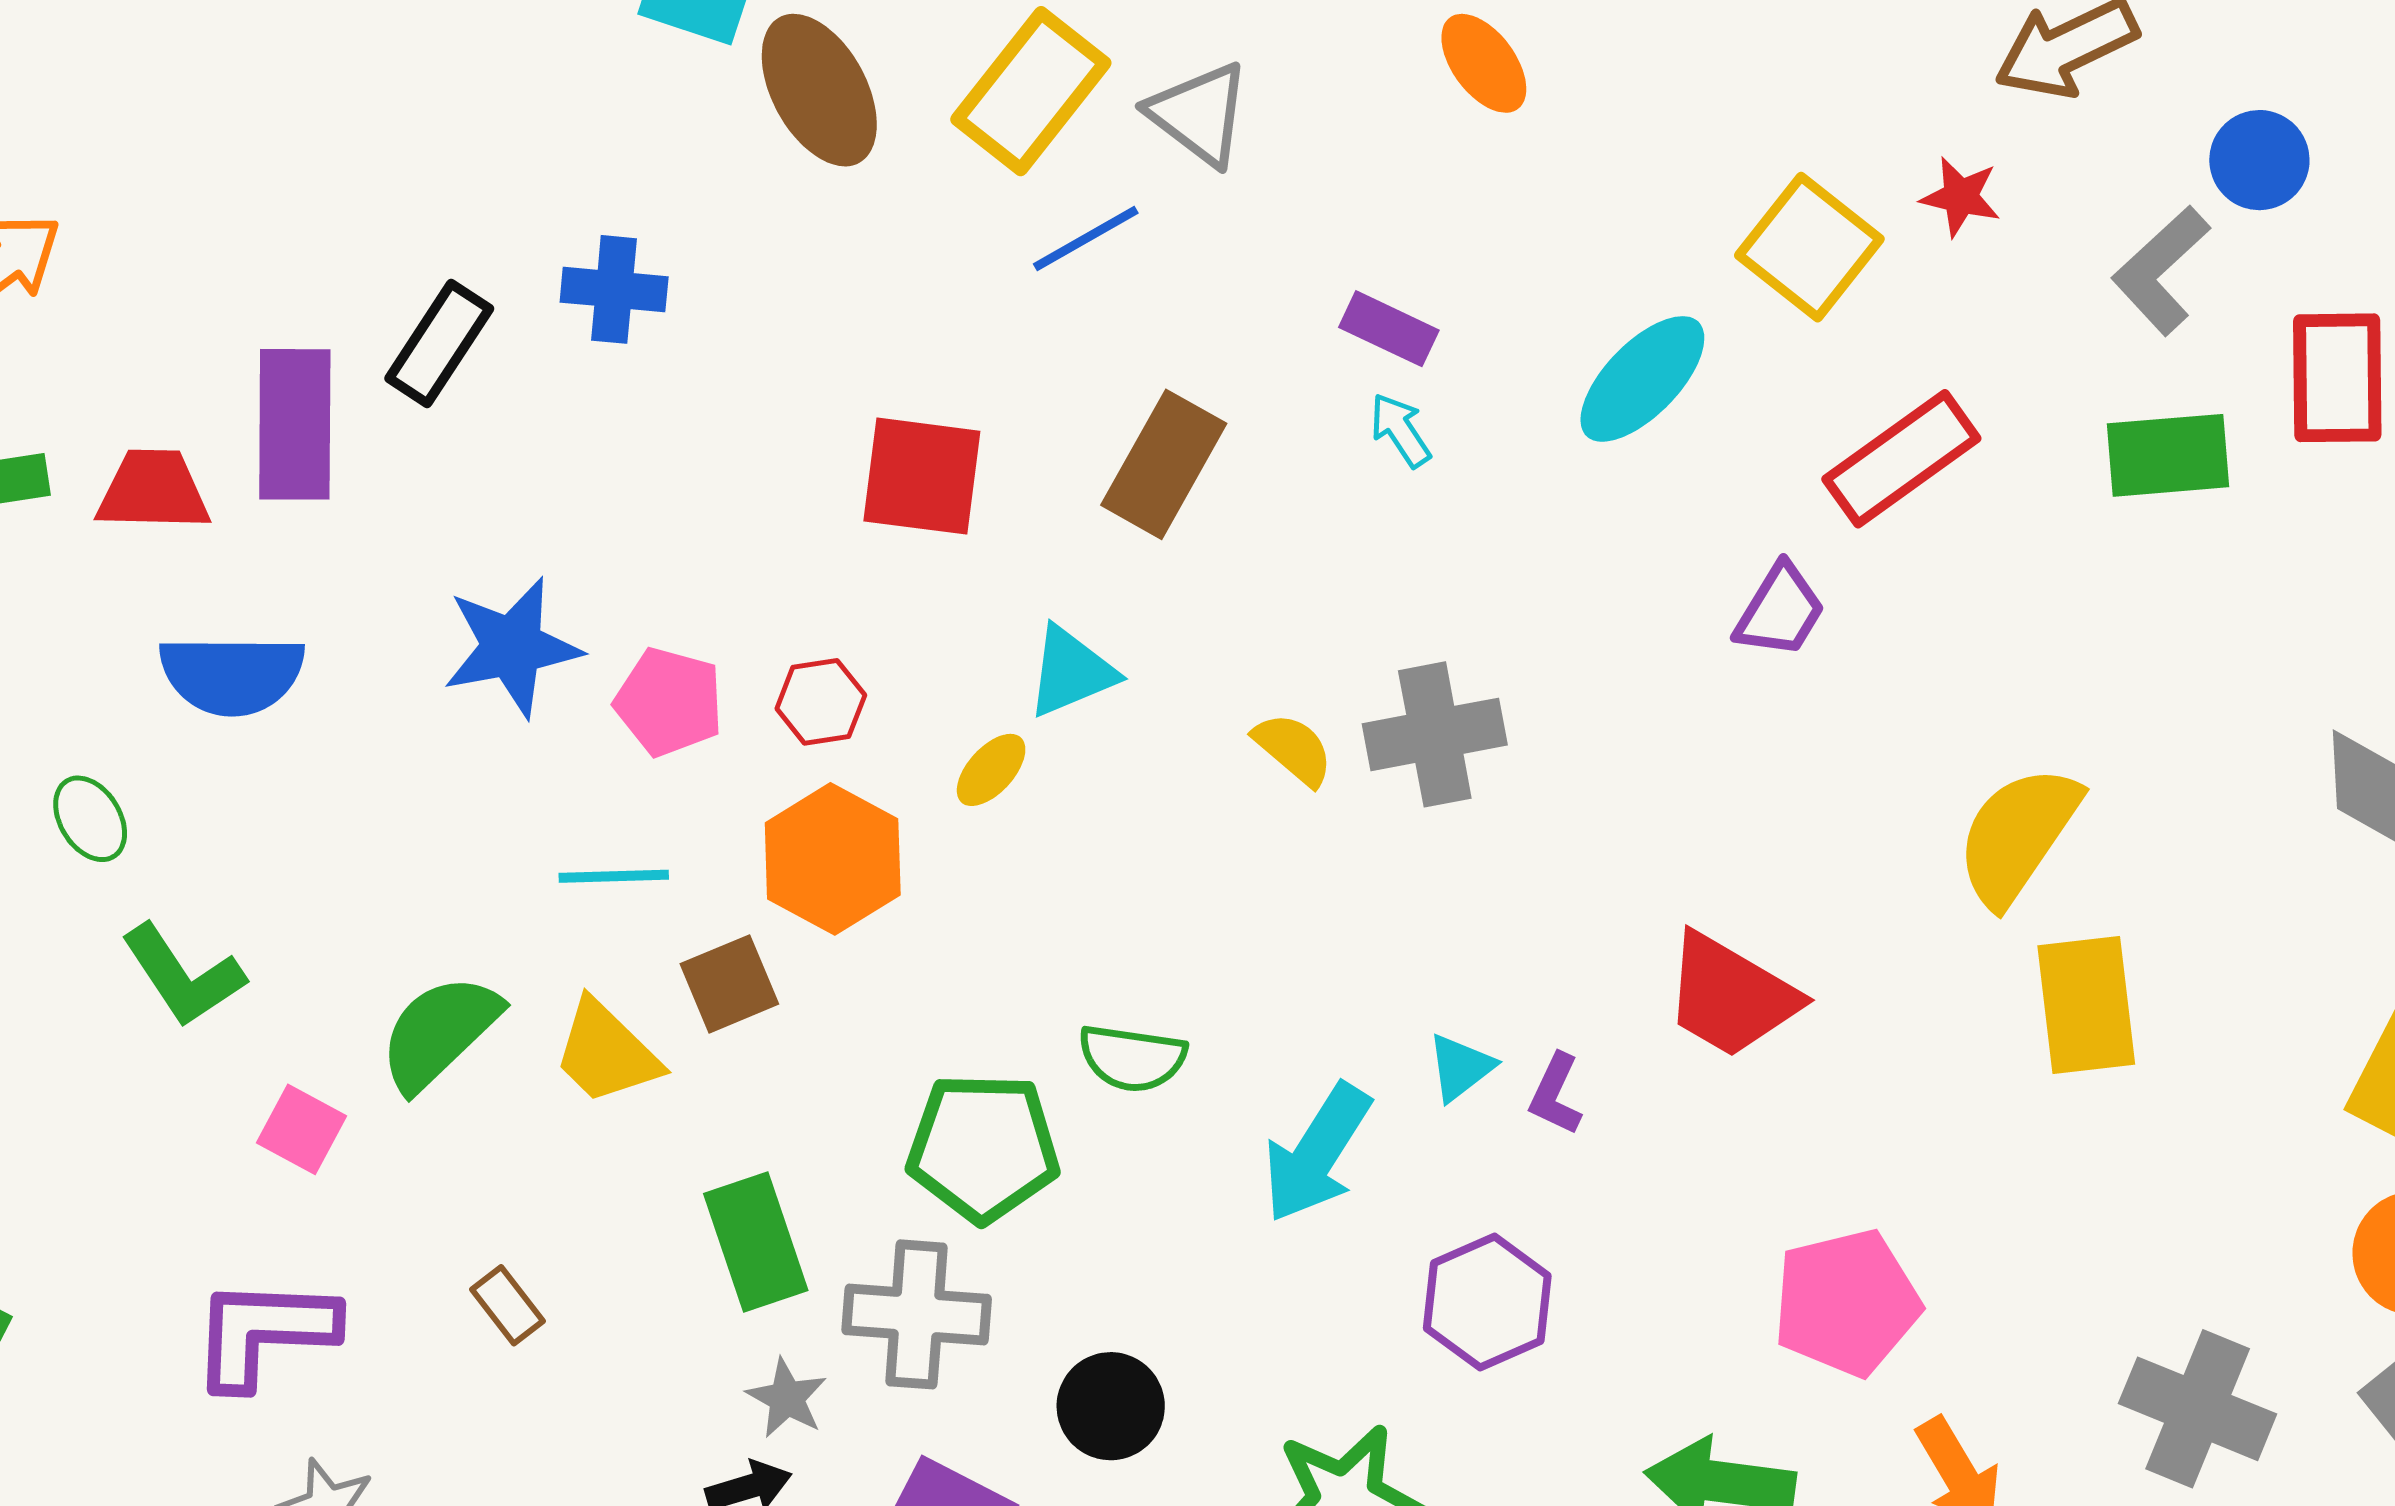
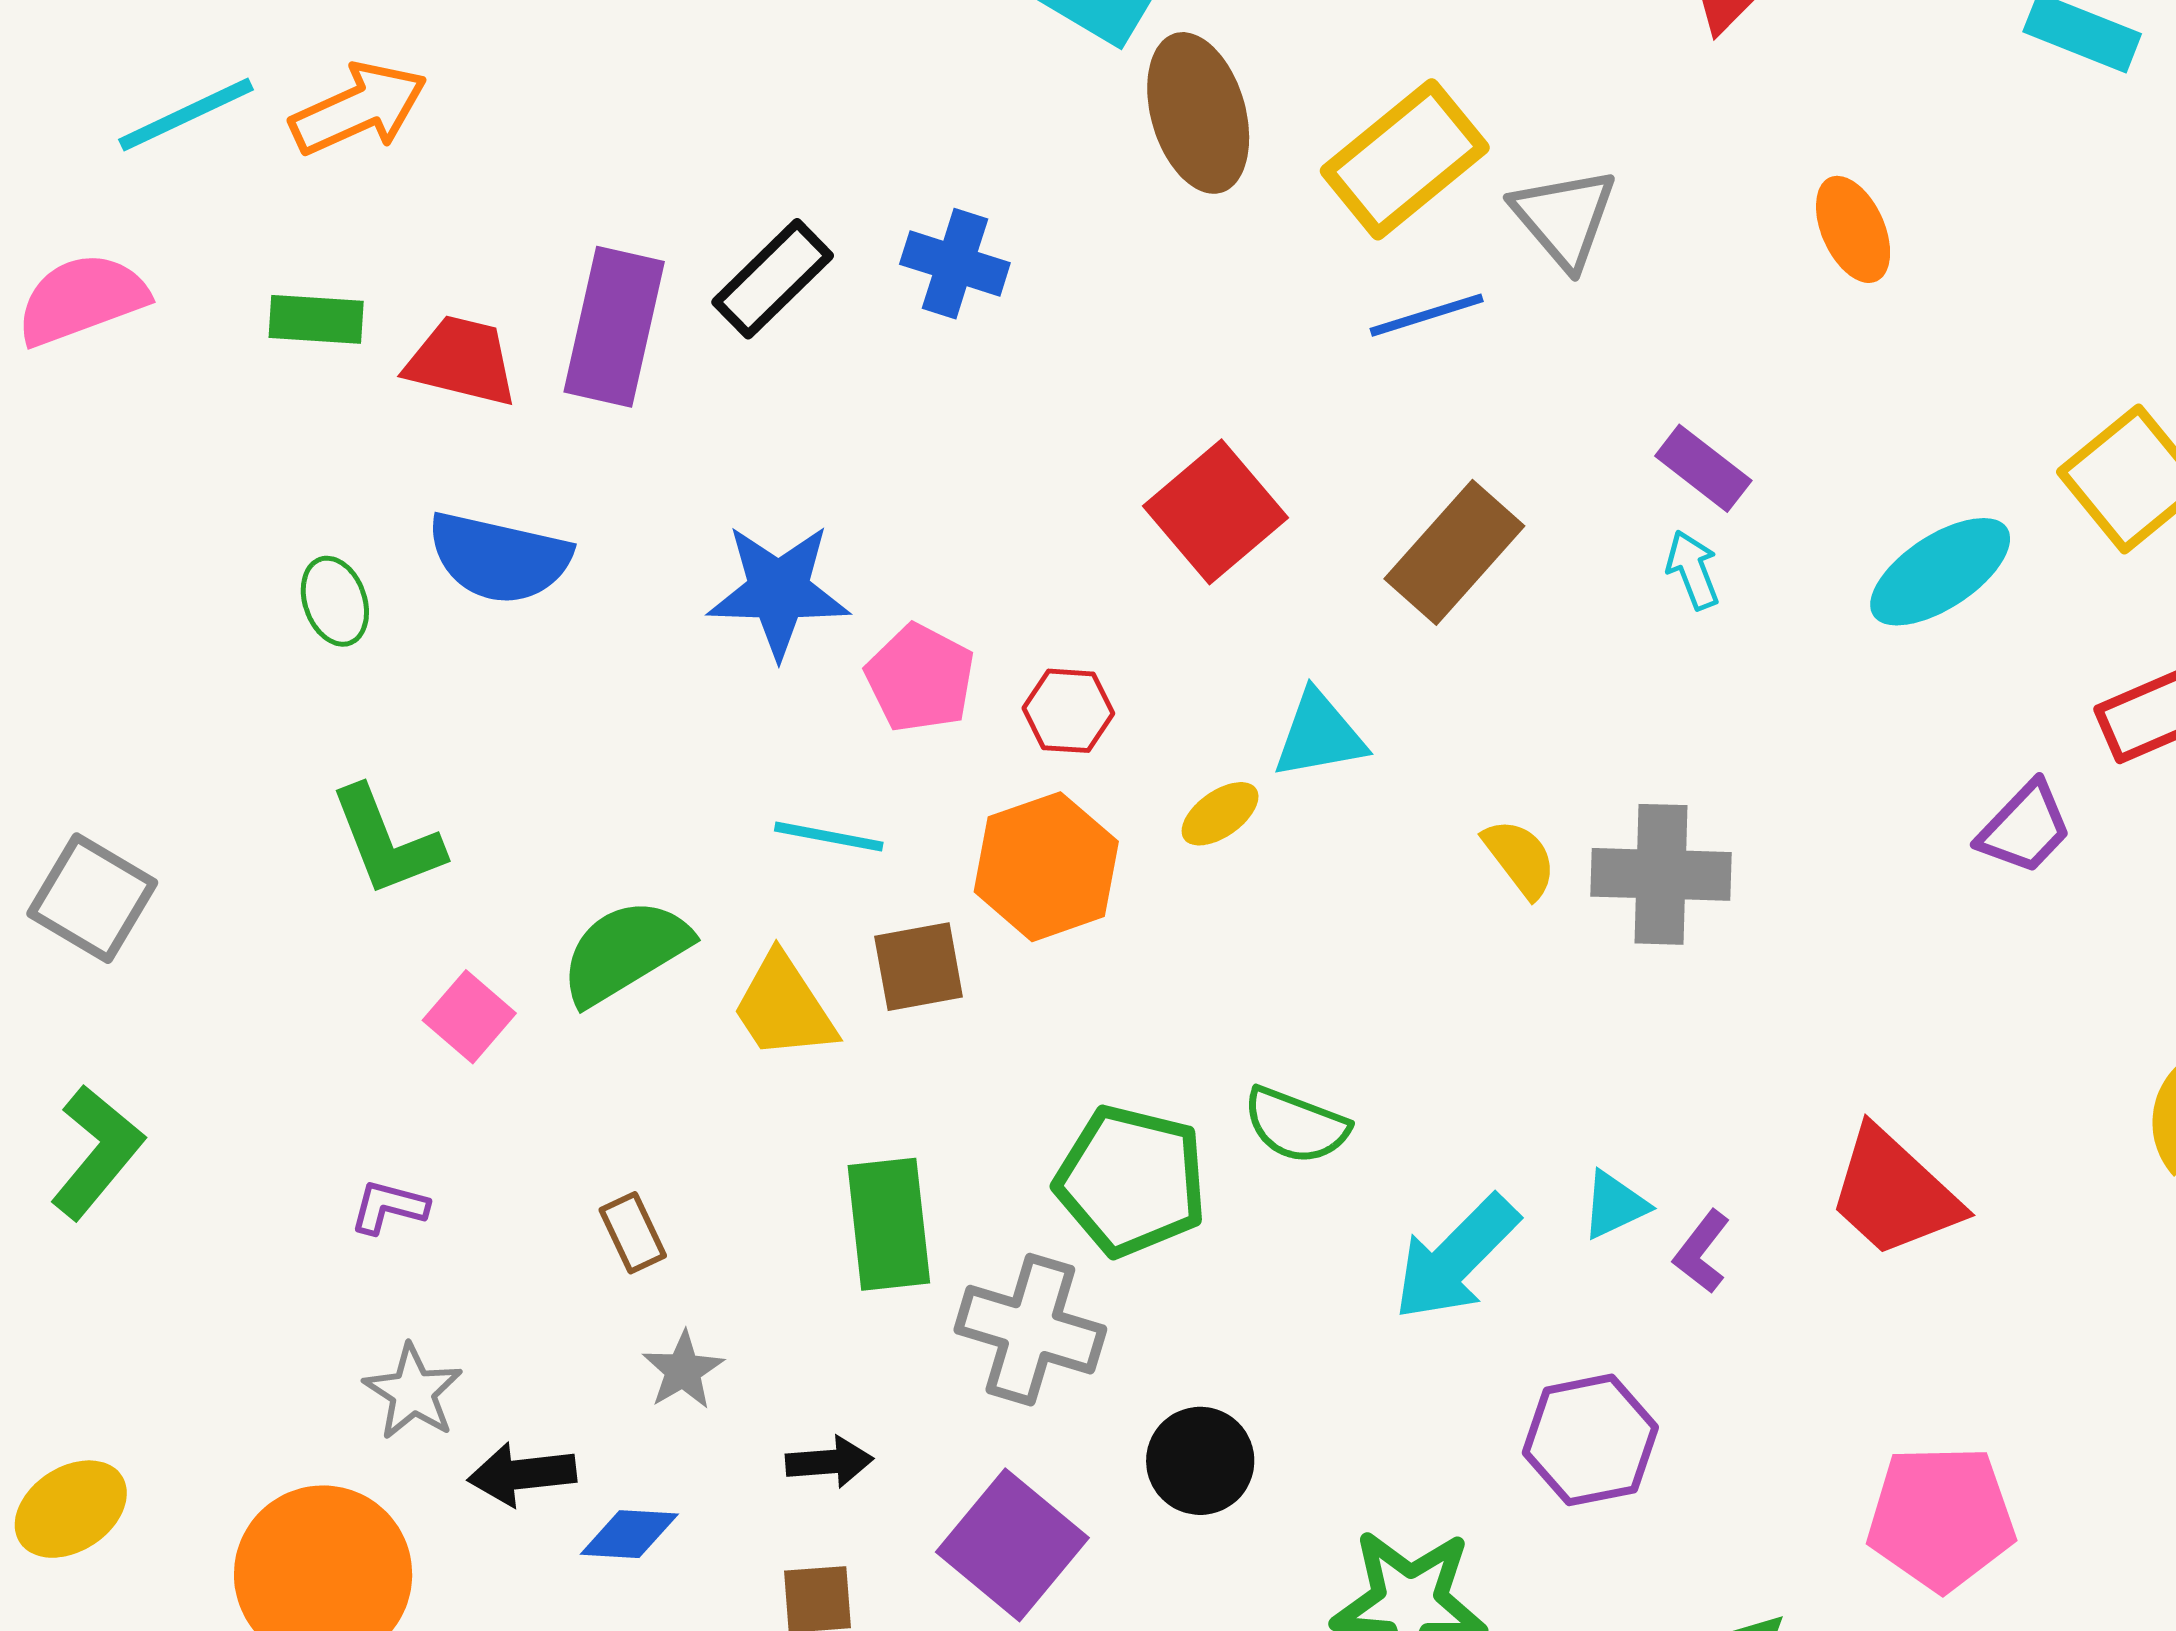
red square: (922, 476) -> (1216, 512), turned 30
green ellipse: (90, 819) -> (335, 601), moved
purple L-shape: (264, 1332) -> (389, 1207), size x0.5
gray star: (787, 1398) -> (683, 1370), moved

